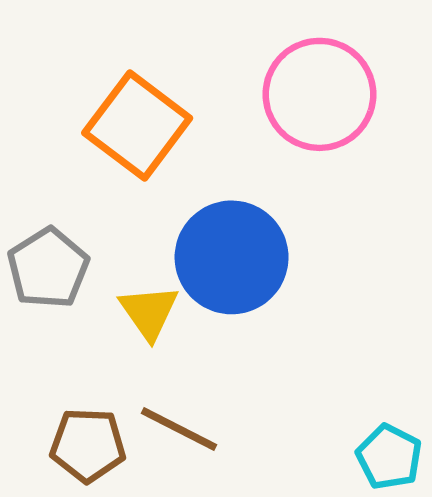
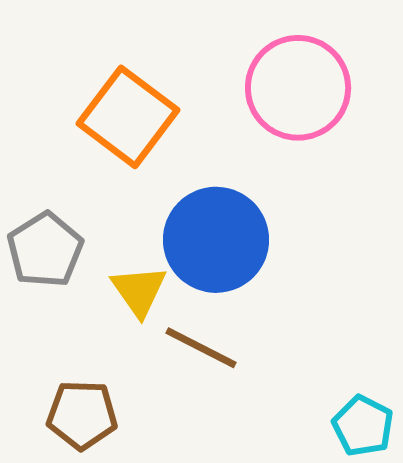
brown line: (179, 429) -> (201, 348), moved

